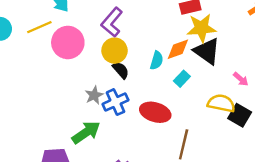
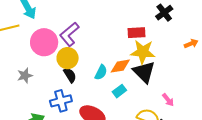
pink circle: (68, 42) -> (44, 42), moved
gray star: (94, 95) -> (25, 76), moved

